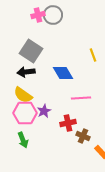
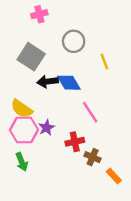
gray circle: (53, 15) -> (74, 41), moved
black arrow: (26, 72) -> (48, 82), moved
pink line: (81, 98) -> (90, 112), turned 60

